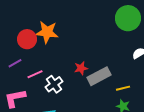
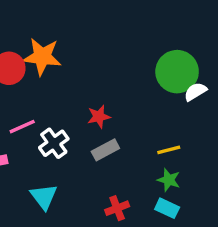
green circle: (128, 18) -> (177, 72), moved
gray rectangle: (99, 76) -> (105, 150), moved, size x0.7

